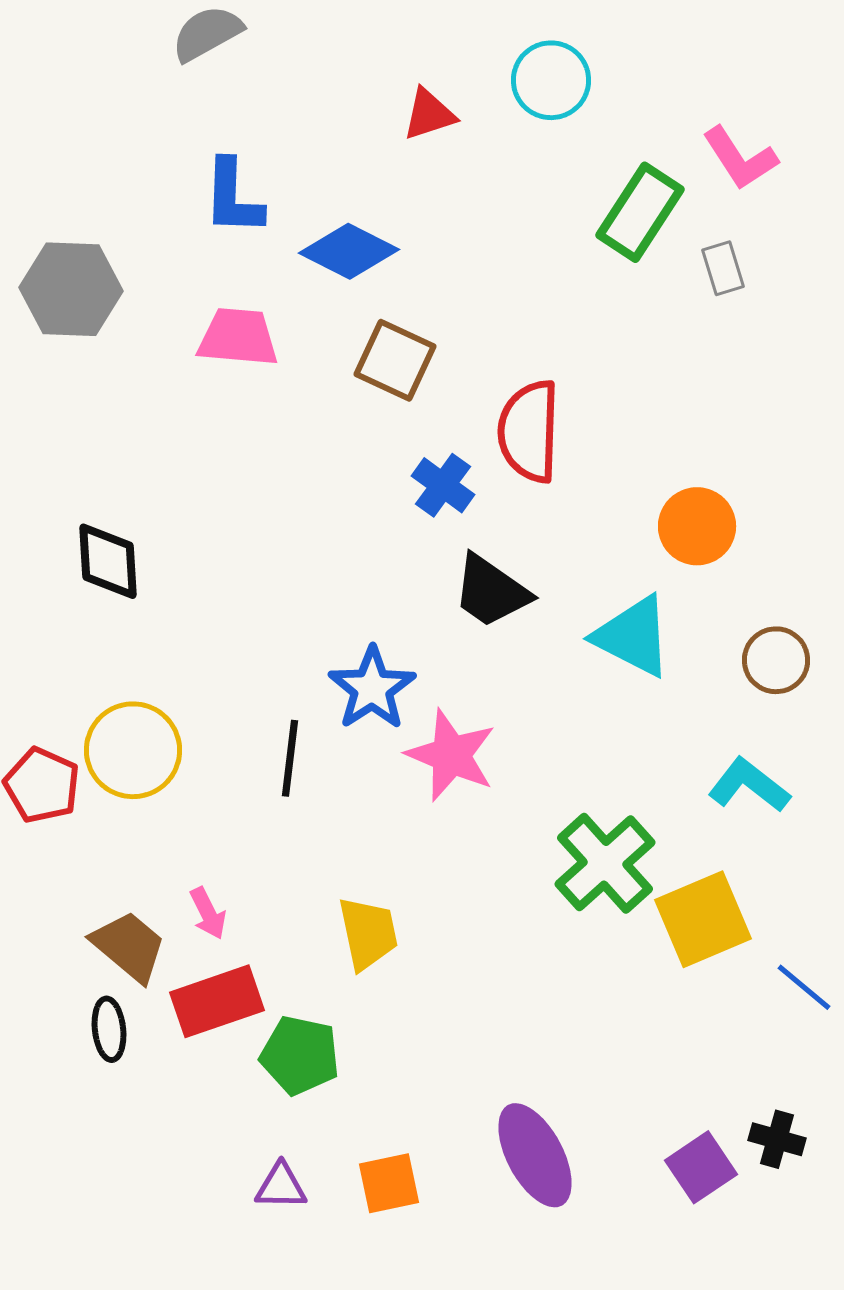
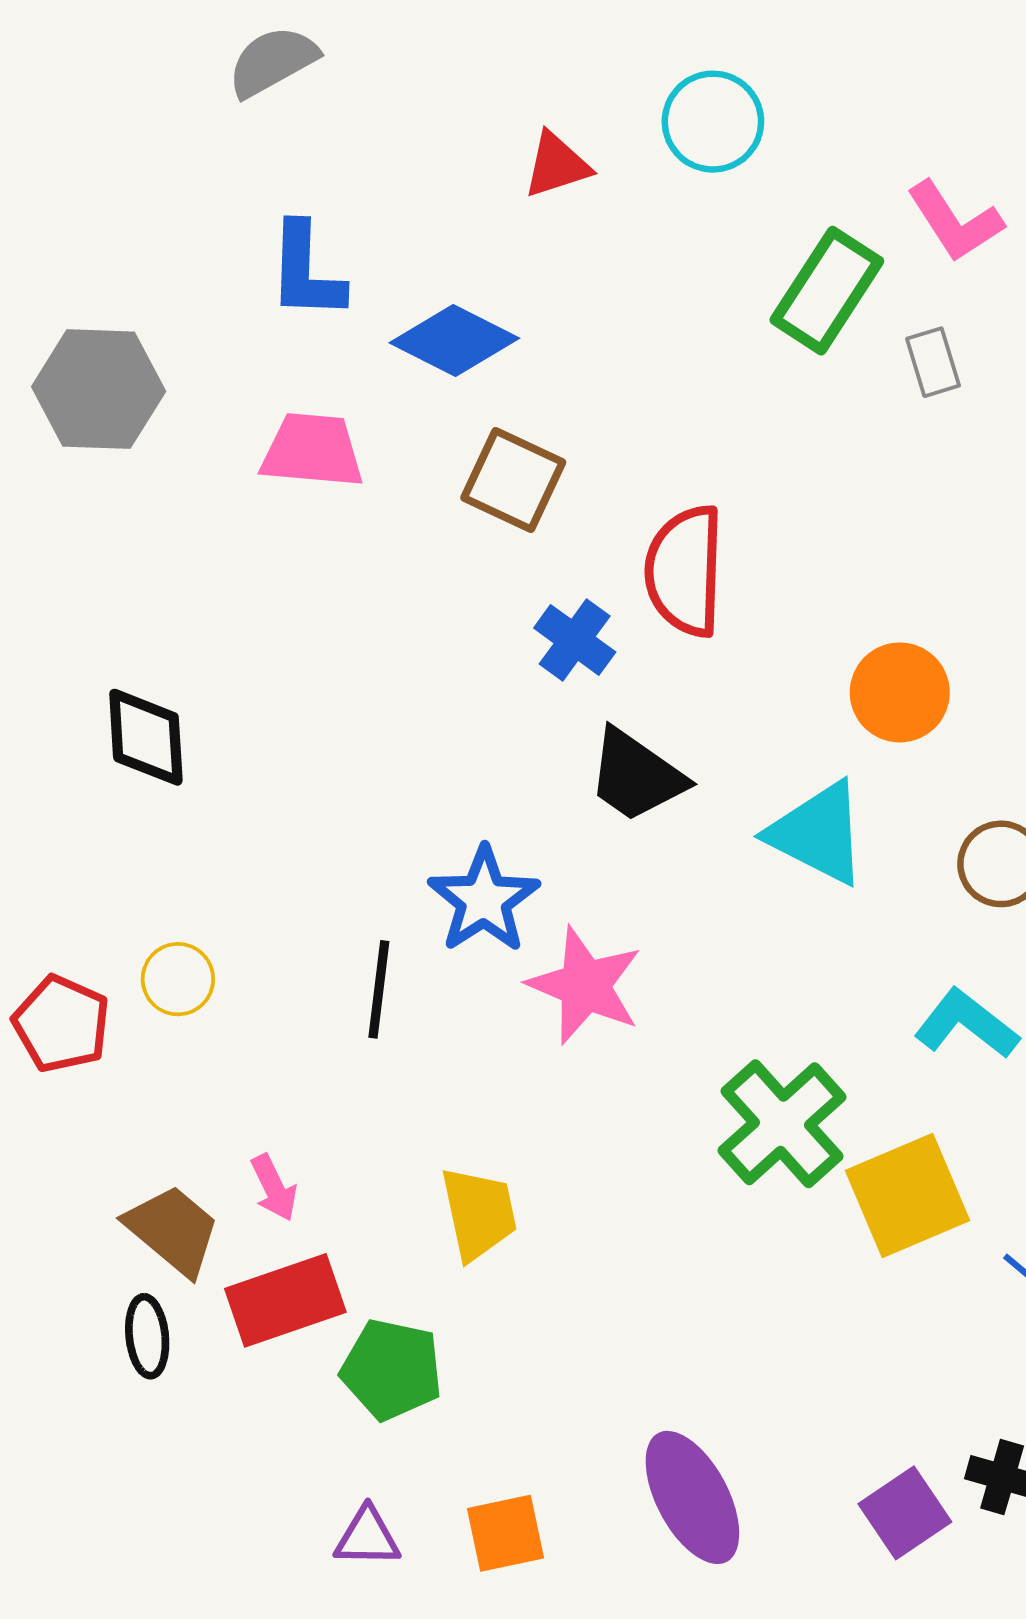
yellow circle: (133, 750) -> (178, 979), size x0.6

